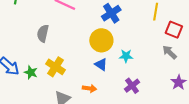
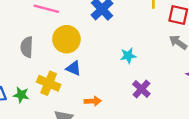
yellow circle: (101, 40) -> (66, 39), moved
blue triangle: (101, 64) -> (73, 68), moved

